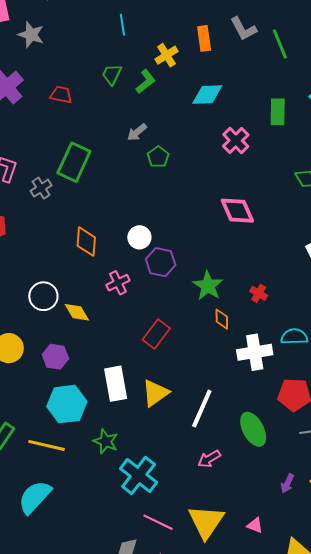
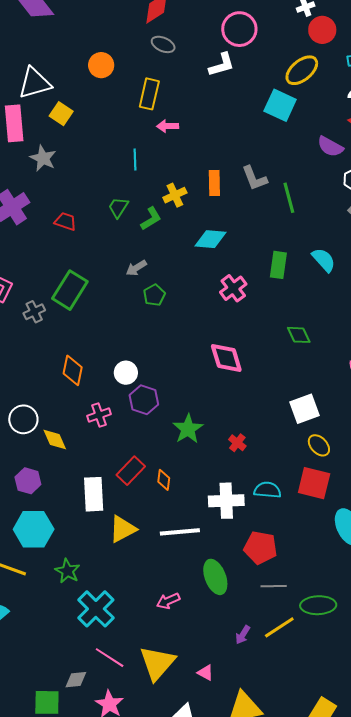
orange diamond: (222, 319) -> (164, 480), moved
white rectangle: (116, 384) -> (94, 494), moved
white line: (202, 409) -> (180, 532), moved, turned 54

